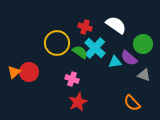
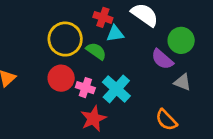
cyan cross: (95, 48) -> (116, 89), moved
cyan triangle: (115, 62) -> (115, 34), moved
red circle: (29, 72) -> (61, 78), moved

